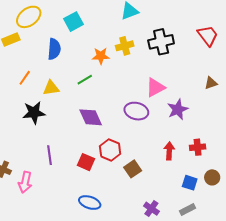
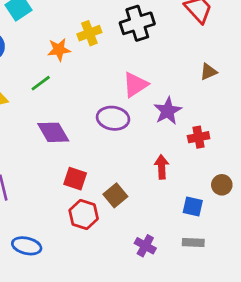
red cross: (198, 147) -> (199, 137), moved
red hexagon: (110, 150) -> (84, 215), moved
red square: (86, 162) -> (75, 179), moved
brown circle: (212, 177) -> (222, 185), moved
blue ellipse: (90, 203) -> (27, 246), moved
gray rectangle: (187, 210) -> (193, 242), turned 35

